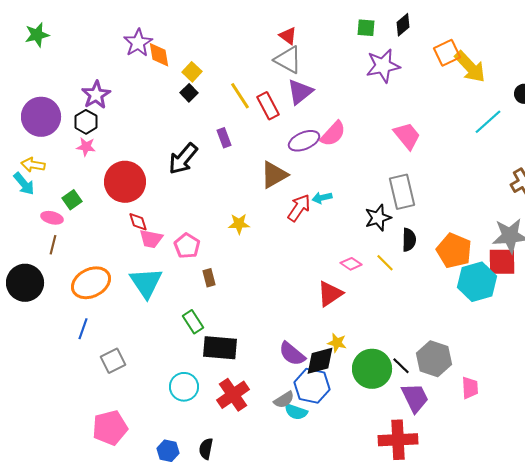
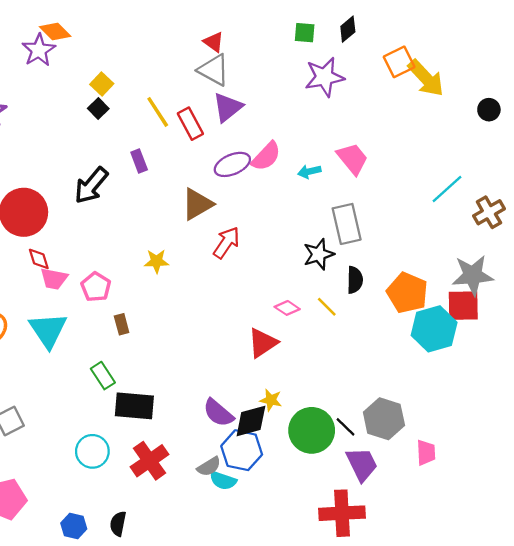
orange diamond: (159, 55) -> (55, 31), moved, turned -36
cyan line: (488, 122) -> (447, 189), moved
cyan arrow: (322, 198) -> (309, 171), moved

